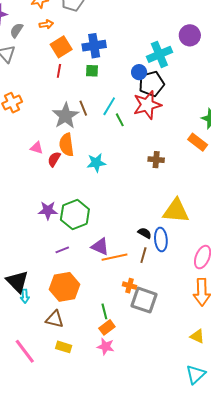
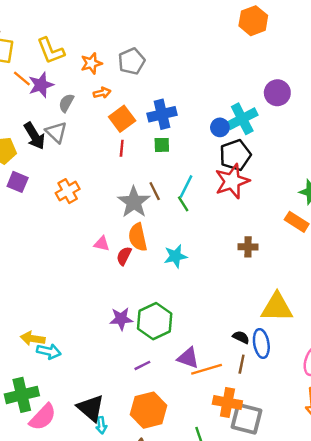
blue circle: (139, 72) -> (220, 127), moved
green line: (120, 120) -> (183, 204), moved
orange cross: (129, 286) -> (227, 402), size x1.6

